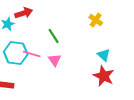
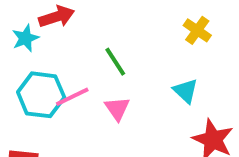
pink line: (32, 54) -> (72, 97), turned -42
cyan triangle: (104, 55) -> (185, 91), moved

